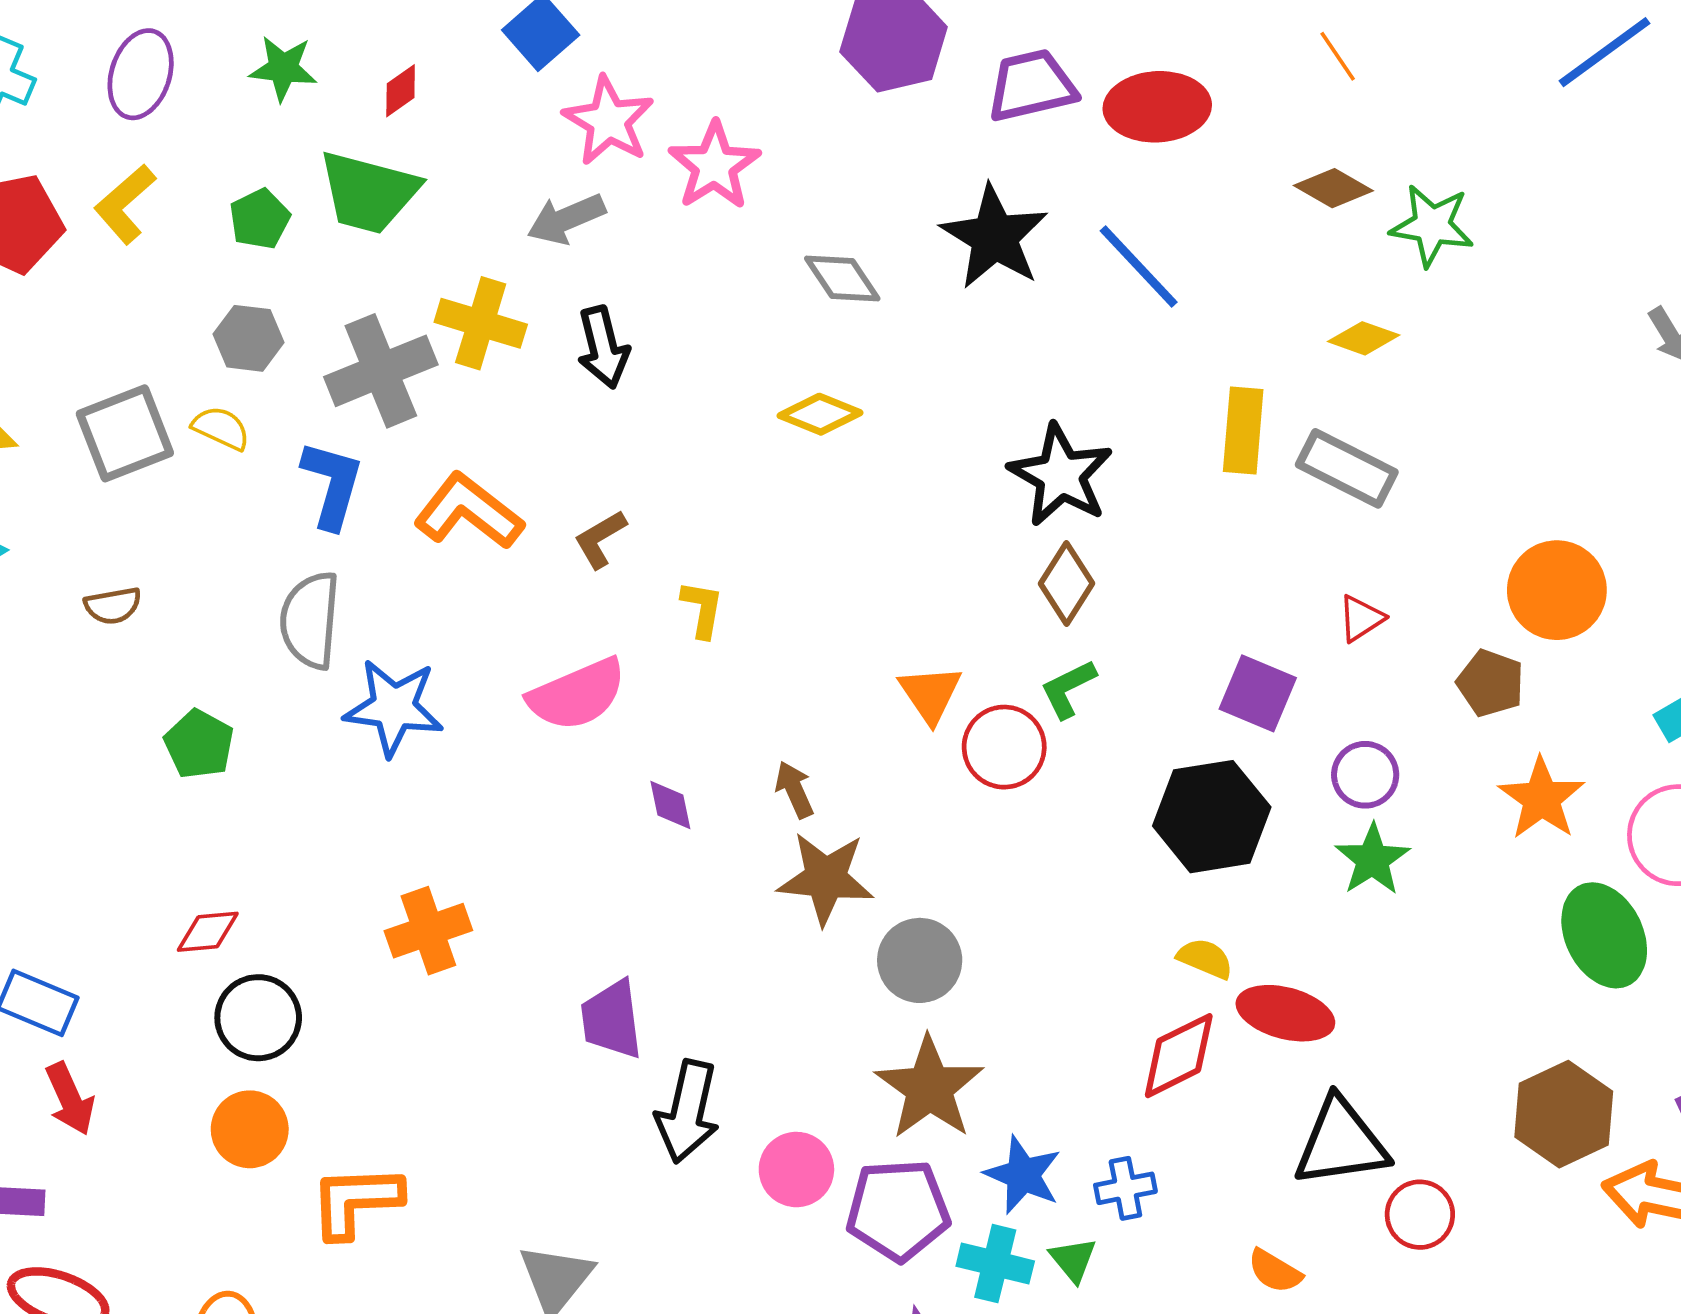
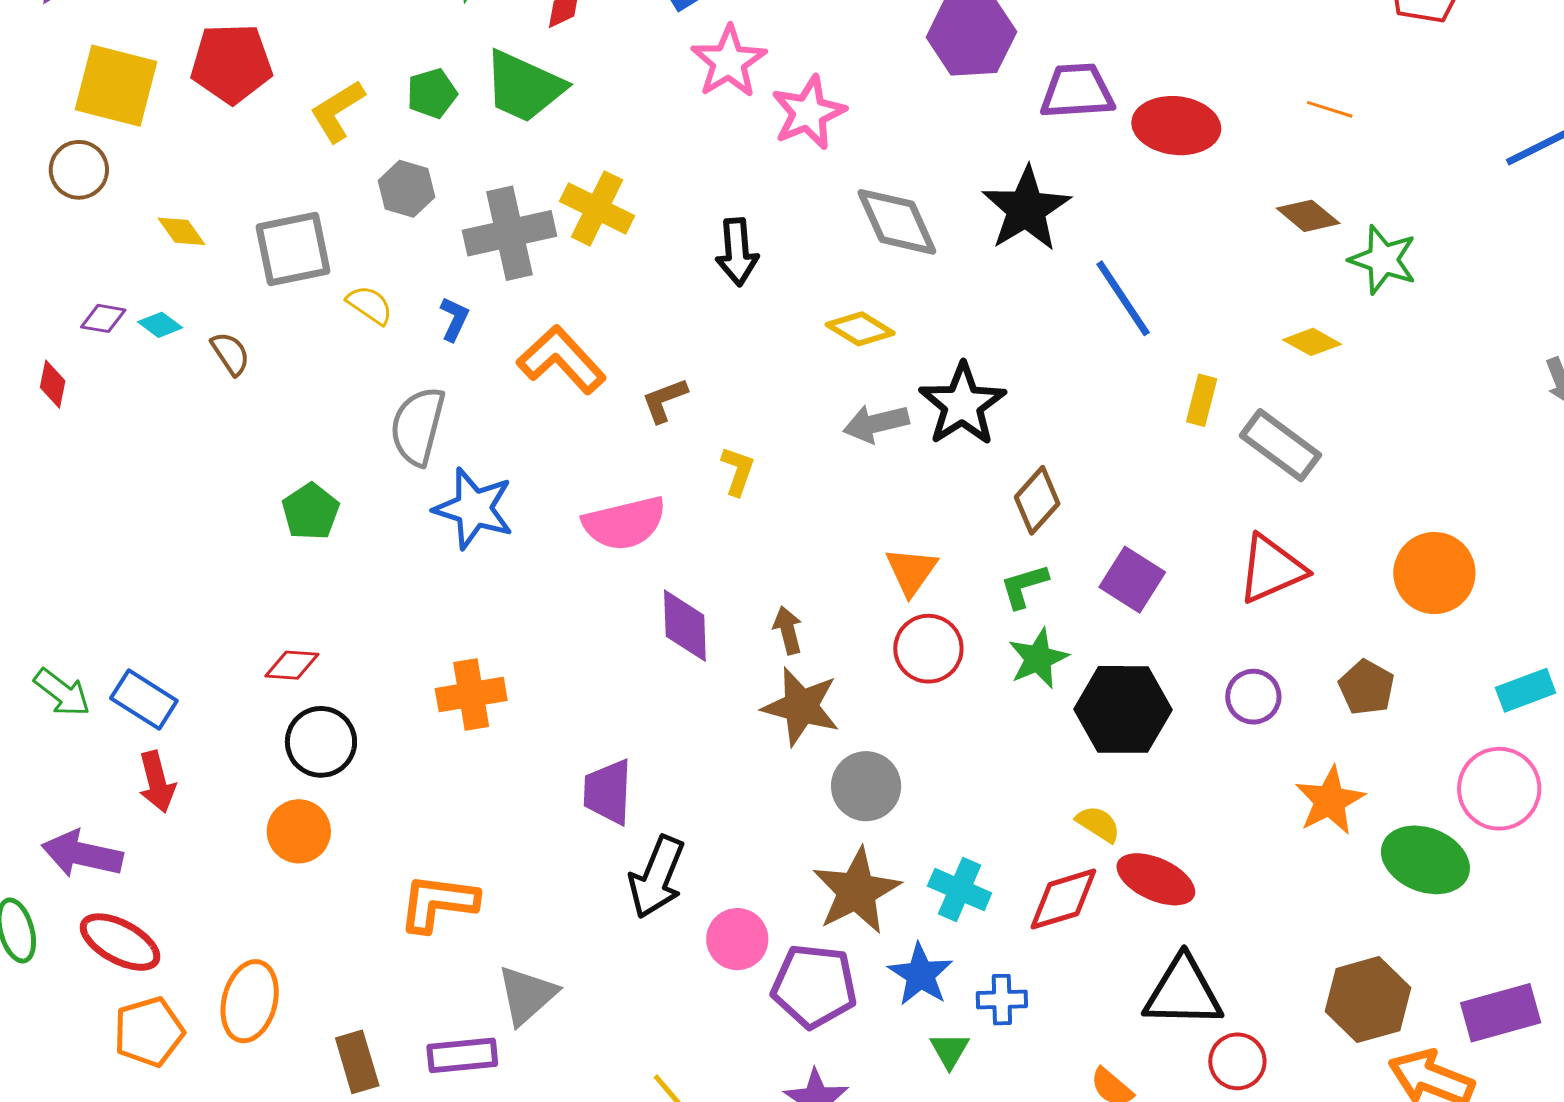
orange line: (1338, 56) -> (1330, 109), turned -48
yellow L-shape: (125, 204) -> (337, 111), moved
gray arrow: (566, 219) -> (876, 423), moved
blue line: (1139, 266) -> (1123, 298), moved
gray diamond: (842, 279) -> (897, 222), size x1.4
black arrow: (603, 347) -> (737, 252), moved
yellow semicircle: (221, 428) -> (370, 305), moved
yellow rectangle: (1243, 430) -> (1202, 400), size x0.7
black star: (1061, 475) -> (962, 404), moved
blue L-shape: (332, 484) -> (454, 319), size x0.6
brown semicircle: (113, 606) -> (230, 354), moved, turned -123
red triangle: (1361, 618) -> (1271, 569), size x1.8
brown pentagon: (1491, 683) -> (1367, 687), moved
purple square: (1258, 693) -> (1132, 580), moved
red circle: (1004, 747) -> (928, 649), moved
orange star: (1542, 798) -> (1330, 801), moved
purple diamond: (670, 805) -> (685, 626), size x1.6
green star: (1372, 860) -> (1038, 658), moved
green ellipse: (1604, 935) -> (1425, 860), turned -52
orange L-shape: (356, 1201) -> (438, 903), moved
cyan cross: (995, 1264) -> (960, 890), moved

